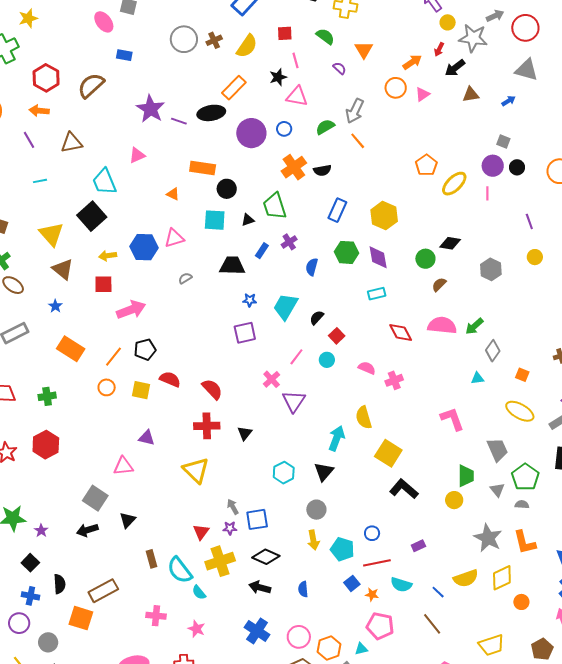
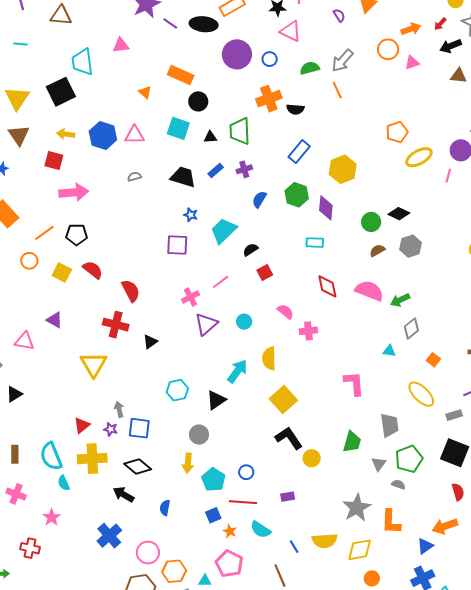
gray hexagon: (491, 269) -> (411, 246), moved
cyan circle: (327, 360) -> (244, 322), moved
yellow circle: (454, 500) -> (312, 458), moved
brown rectangle: (151, 559) -> (15, 454), moved

